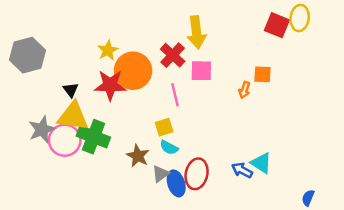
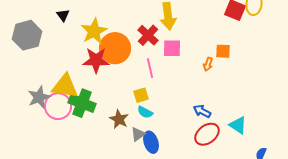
yellow star: (108, 50) -> (94, 31), size x1.5
black triangle: (71, 90) -> (63, 15), moved
cyan triangle: (261, 163) -> (238, 125), moved
blue arrow: (242, 170) -> (202, 111), moved
red ellipse: (197, 174) -> (207, 134), moved, turned 40

